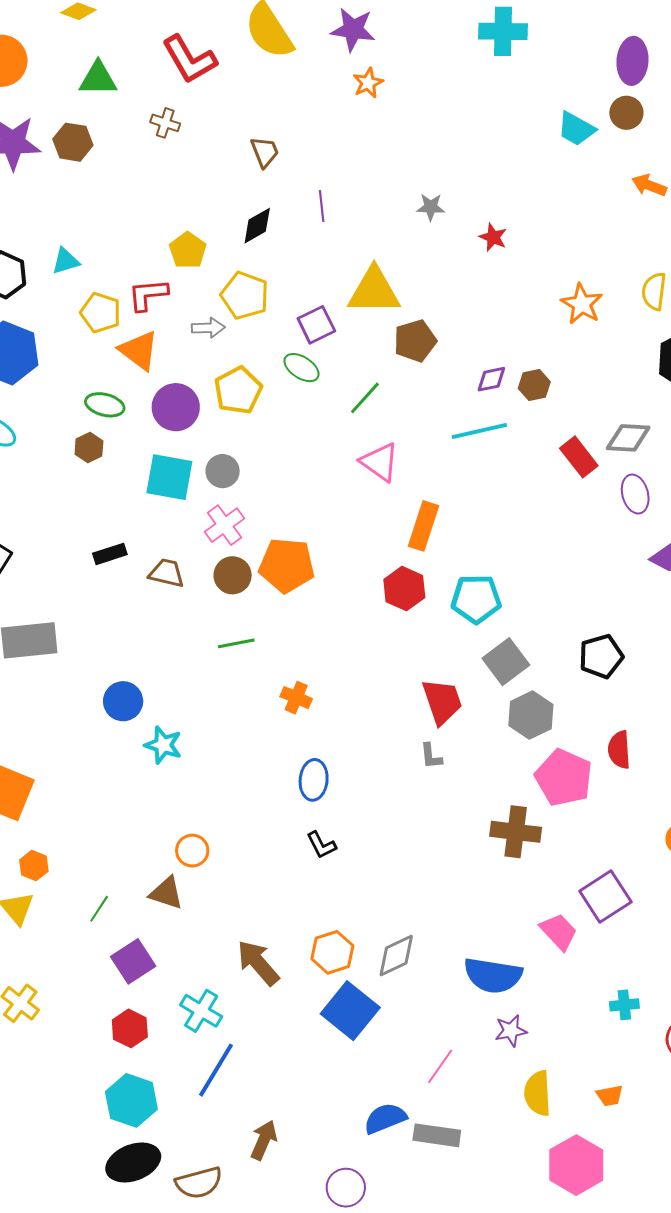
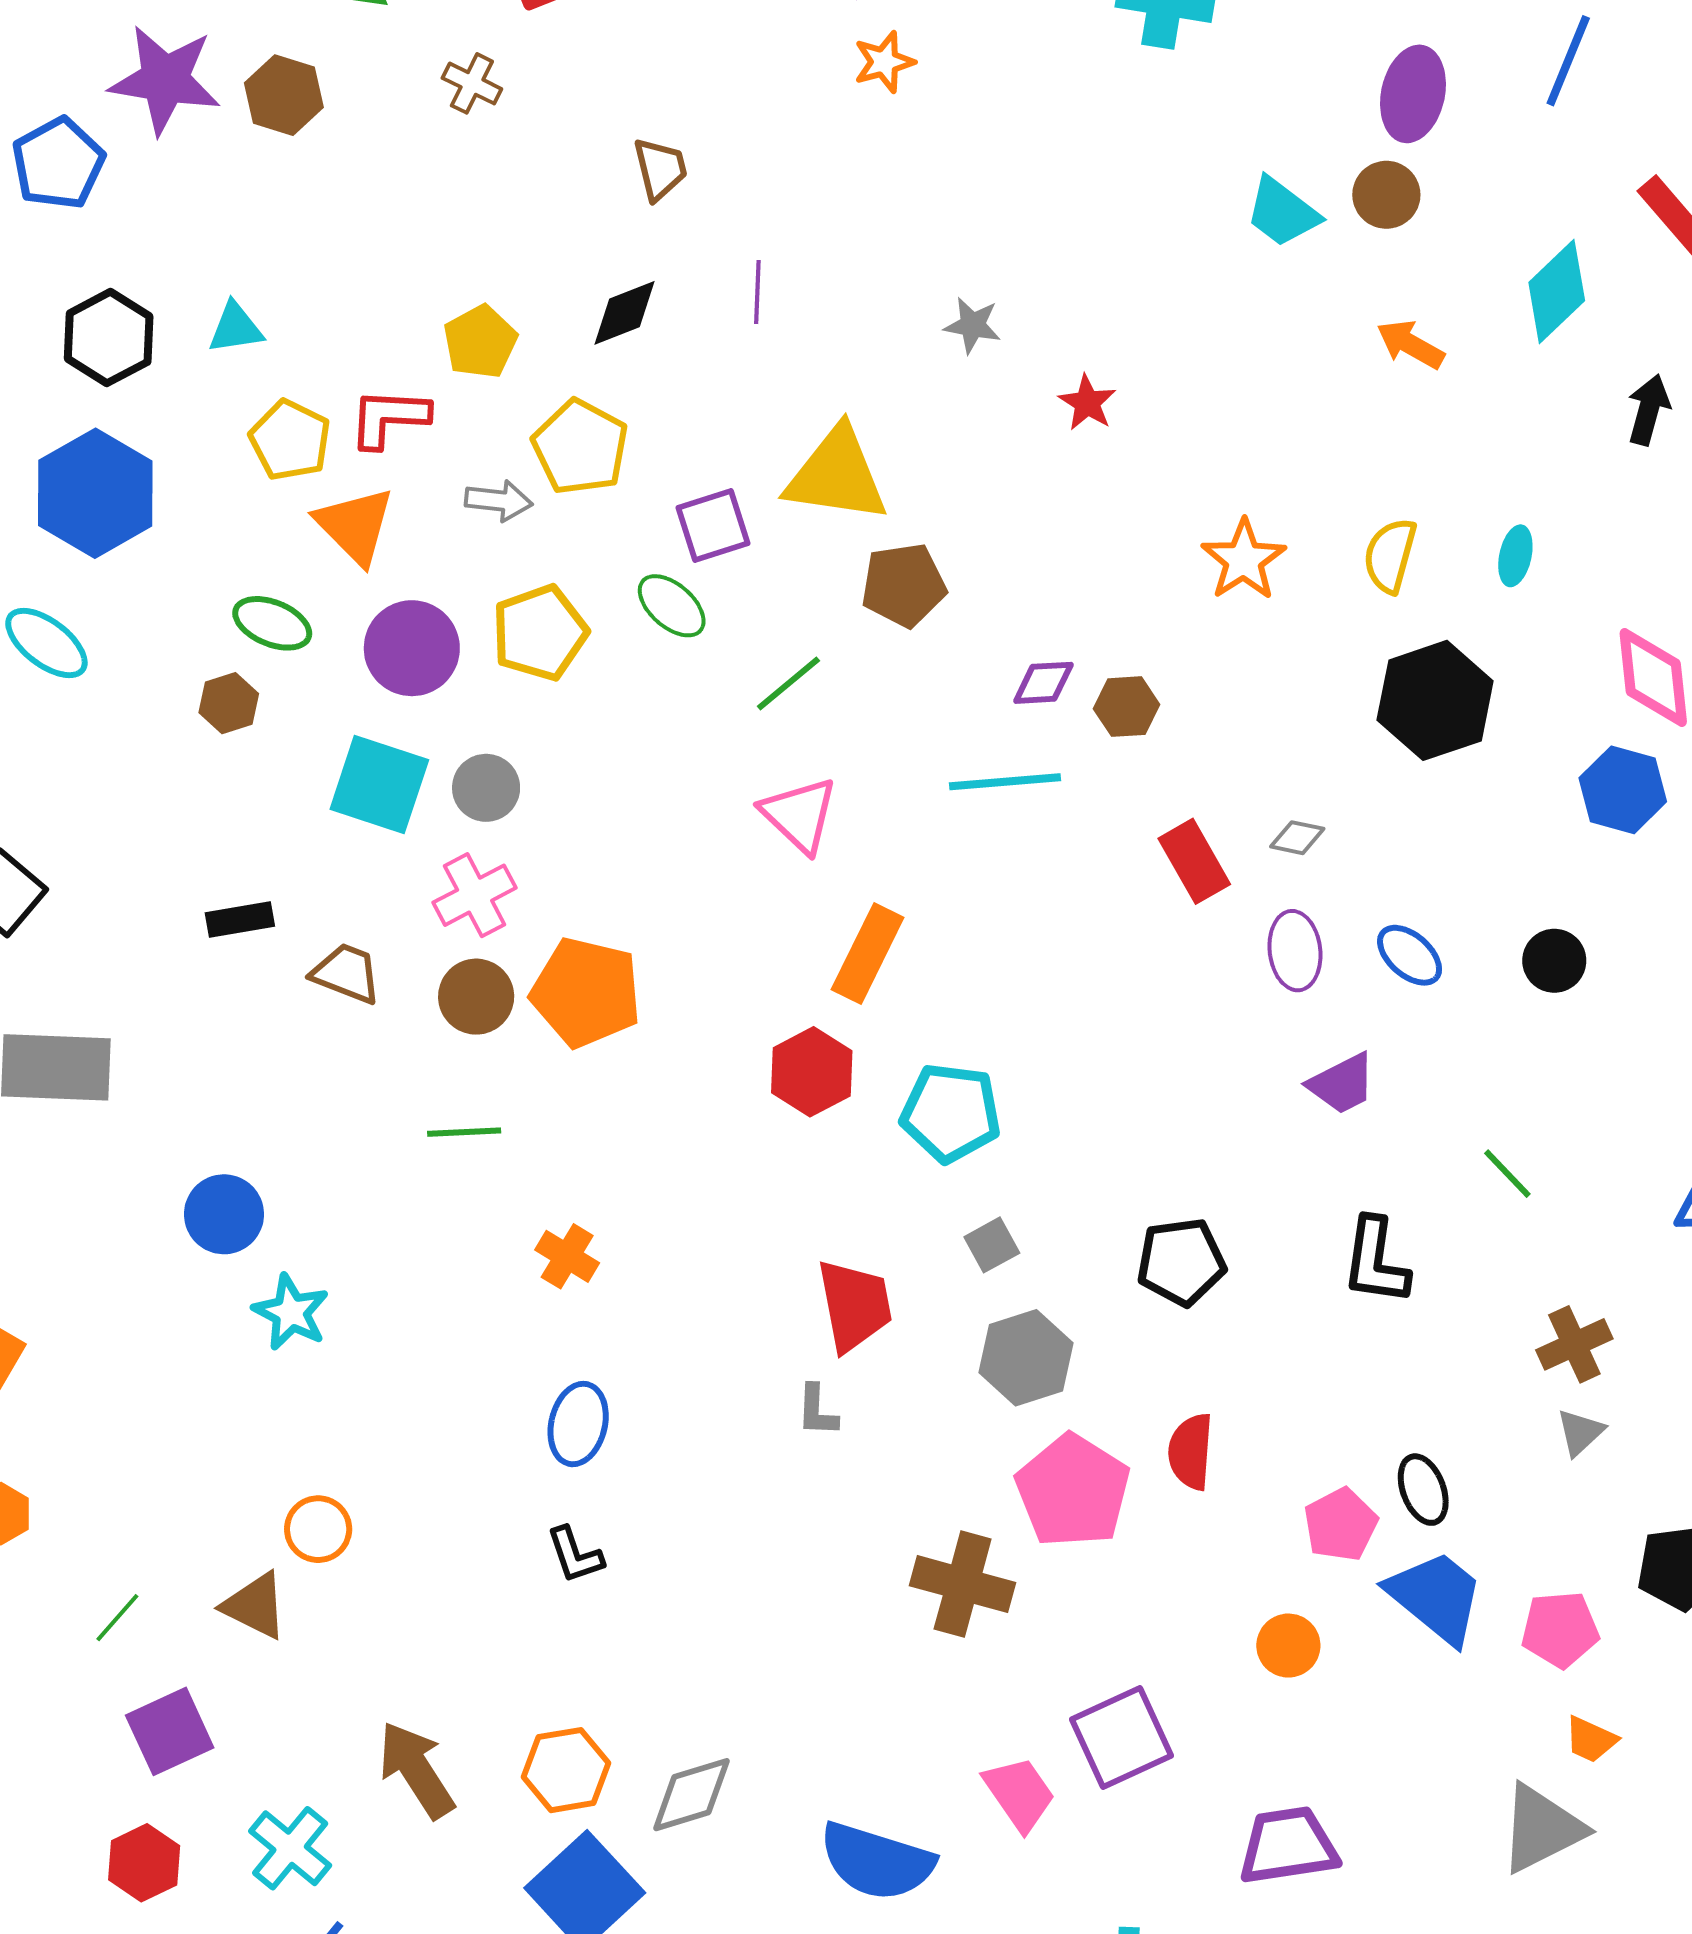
gray diamond: (628, 438) -> (1297, 838), size x0.6
gray square: (506, 662) -> (992, 1245), size x0.6

